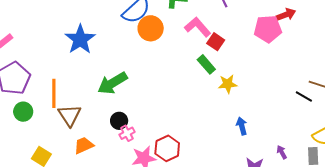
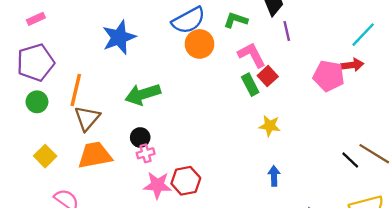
green rectangle: (206, 64) -> (250, 85), moved
orange trapezoid: (84, 145) -> (95, 155), size x1.5

